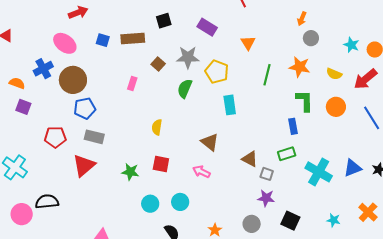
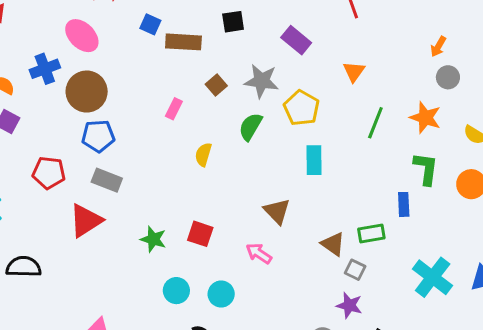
blue square: (103, 40) -> (150, 24), moved
yellow semicircle: (157, 127) -> (203, 155), moved
green rectangle: (287, 154) -> (371, 234), moved

